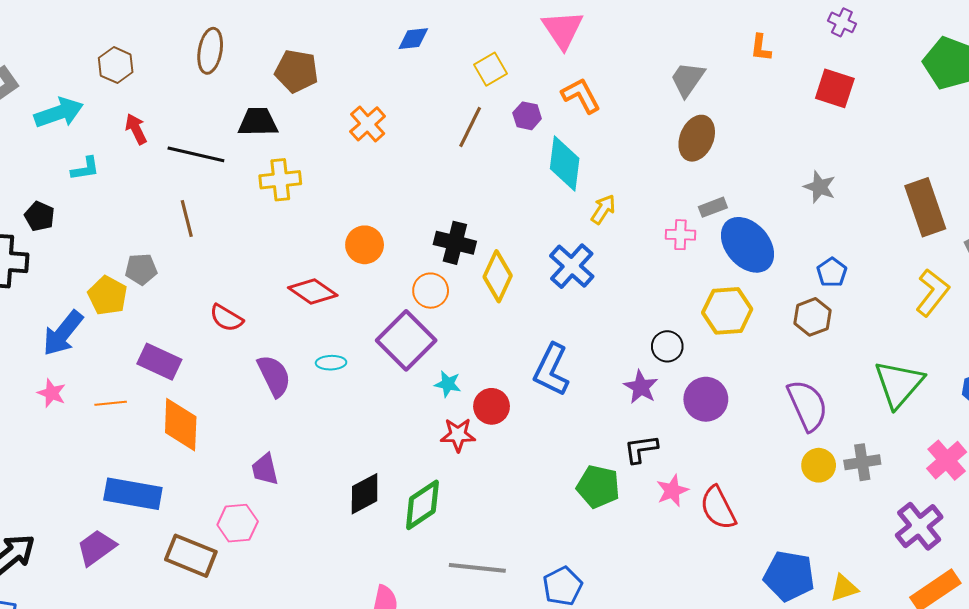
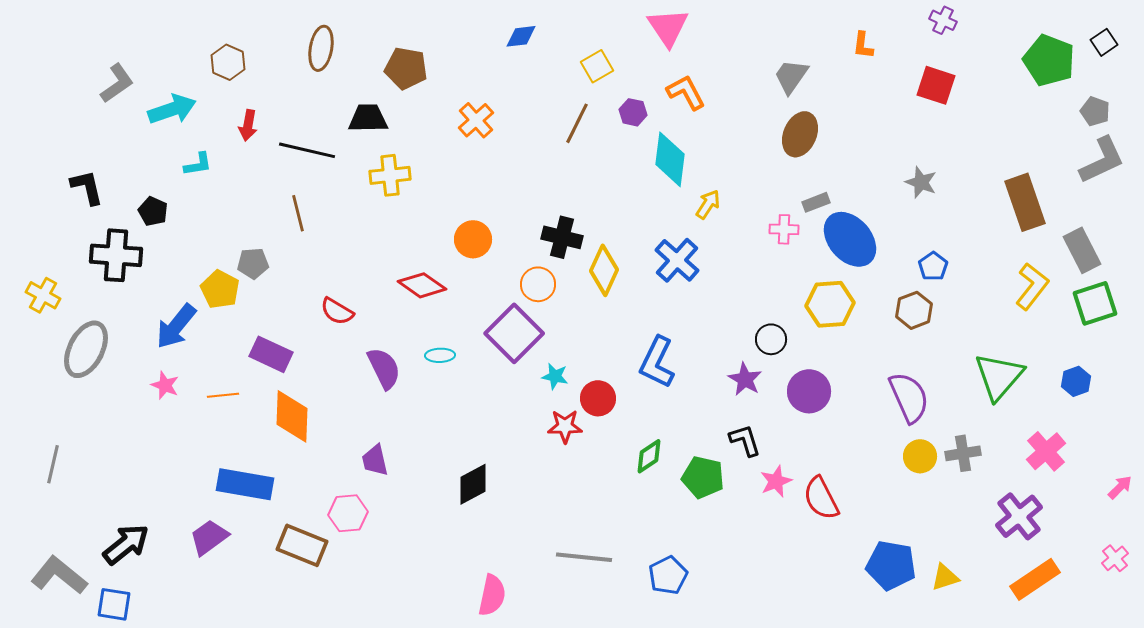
red arrow: (136, 129) -> (248, 125), turned -144
black L-shape: (641, 449) -> (745, 440), turned 81
green diamond: (422, 505) -> (649, 456), moved, size x0.7

